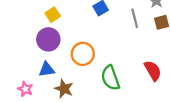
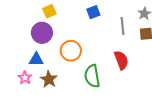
red semicircle: (153, 71) -> (121, 60), moved
pink star: (25, 89) -> (25, 78), moved

